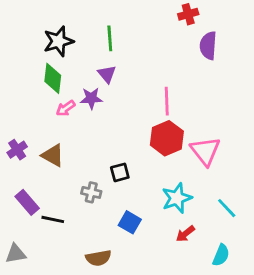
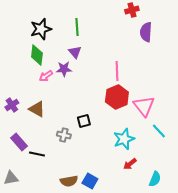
cyan line: (227, 208) -> (159, 131), moved
blue square: (130, 222) -> (90, 181), moved

